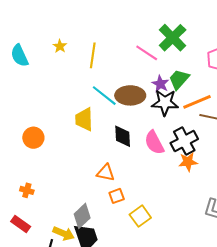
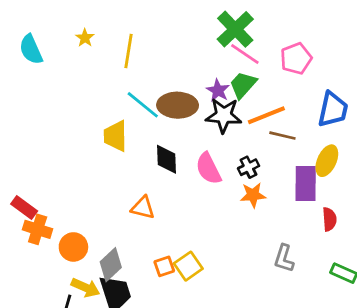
pink line: (147, 53) -> (245, 54), moved
orange circle: (33, 138) -> (73, 247), moved
black cross: (184, 141) -> (248, 167), size x0.6
orange cross: (27, 190) -> (38, 229), size x1.5
orange square: (117, 196) -> (164, 266), moved
red rectangle: (21, 224) -> (24, 208), moved

